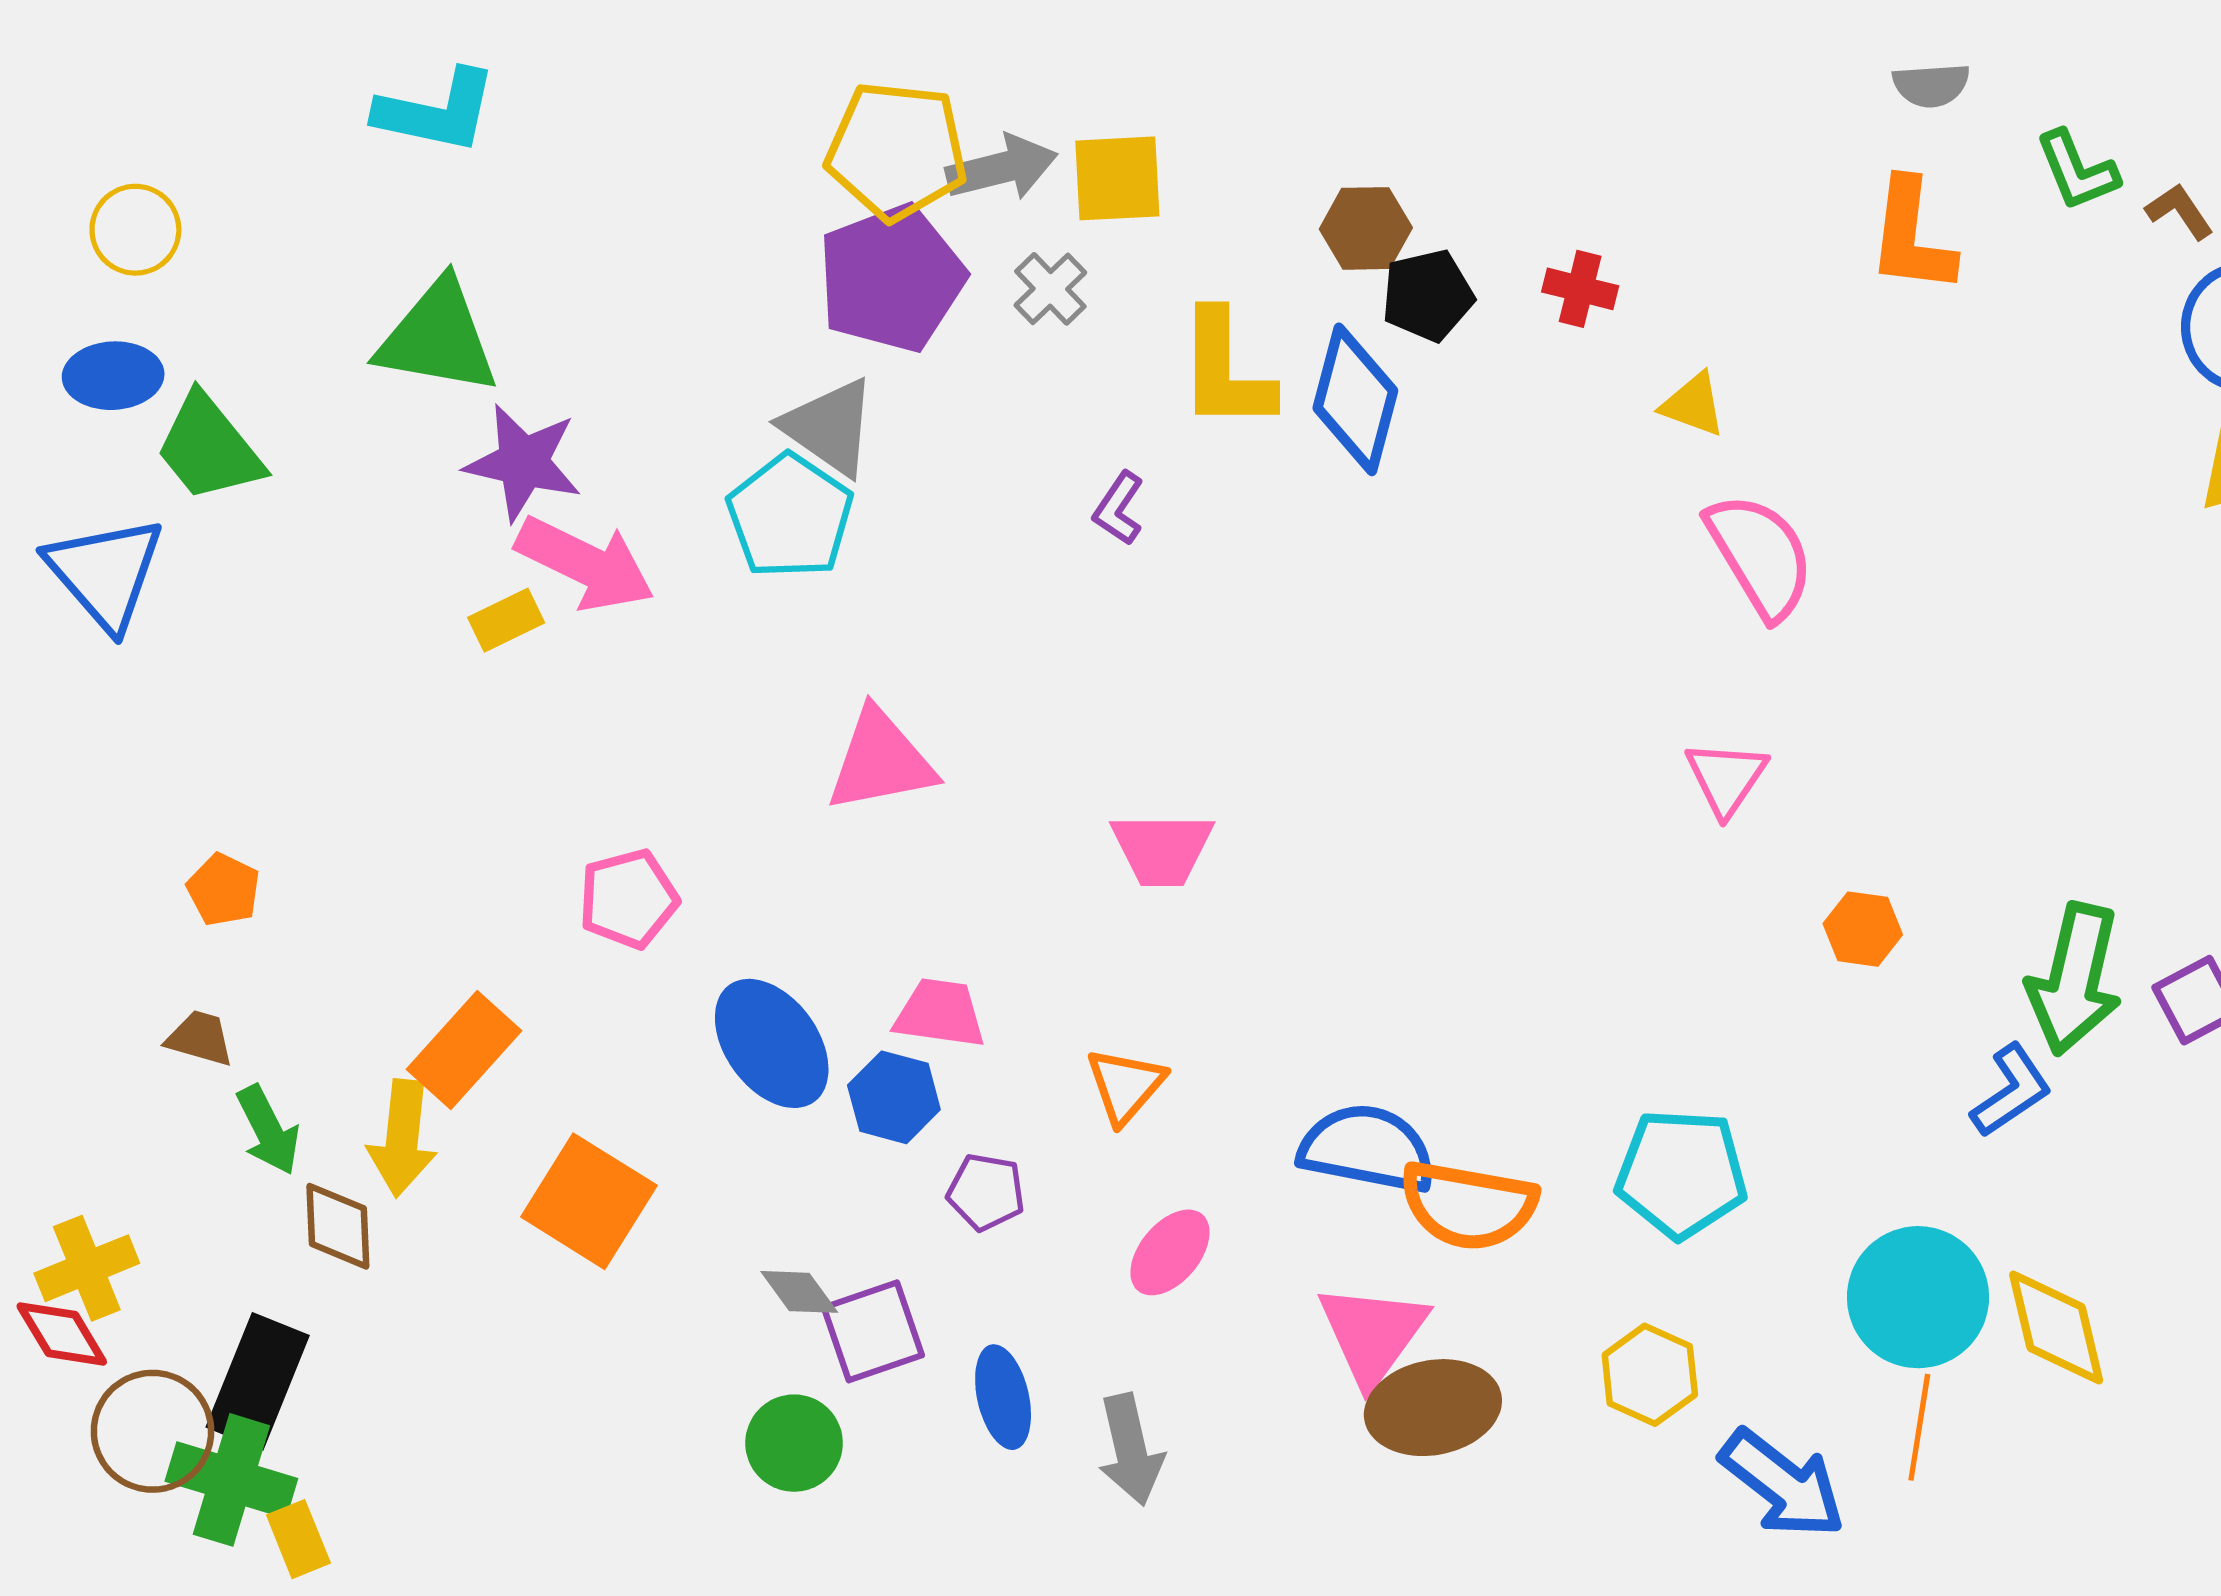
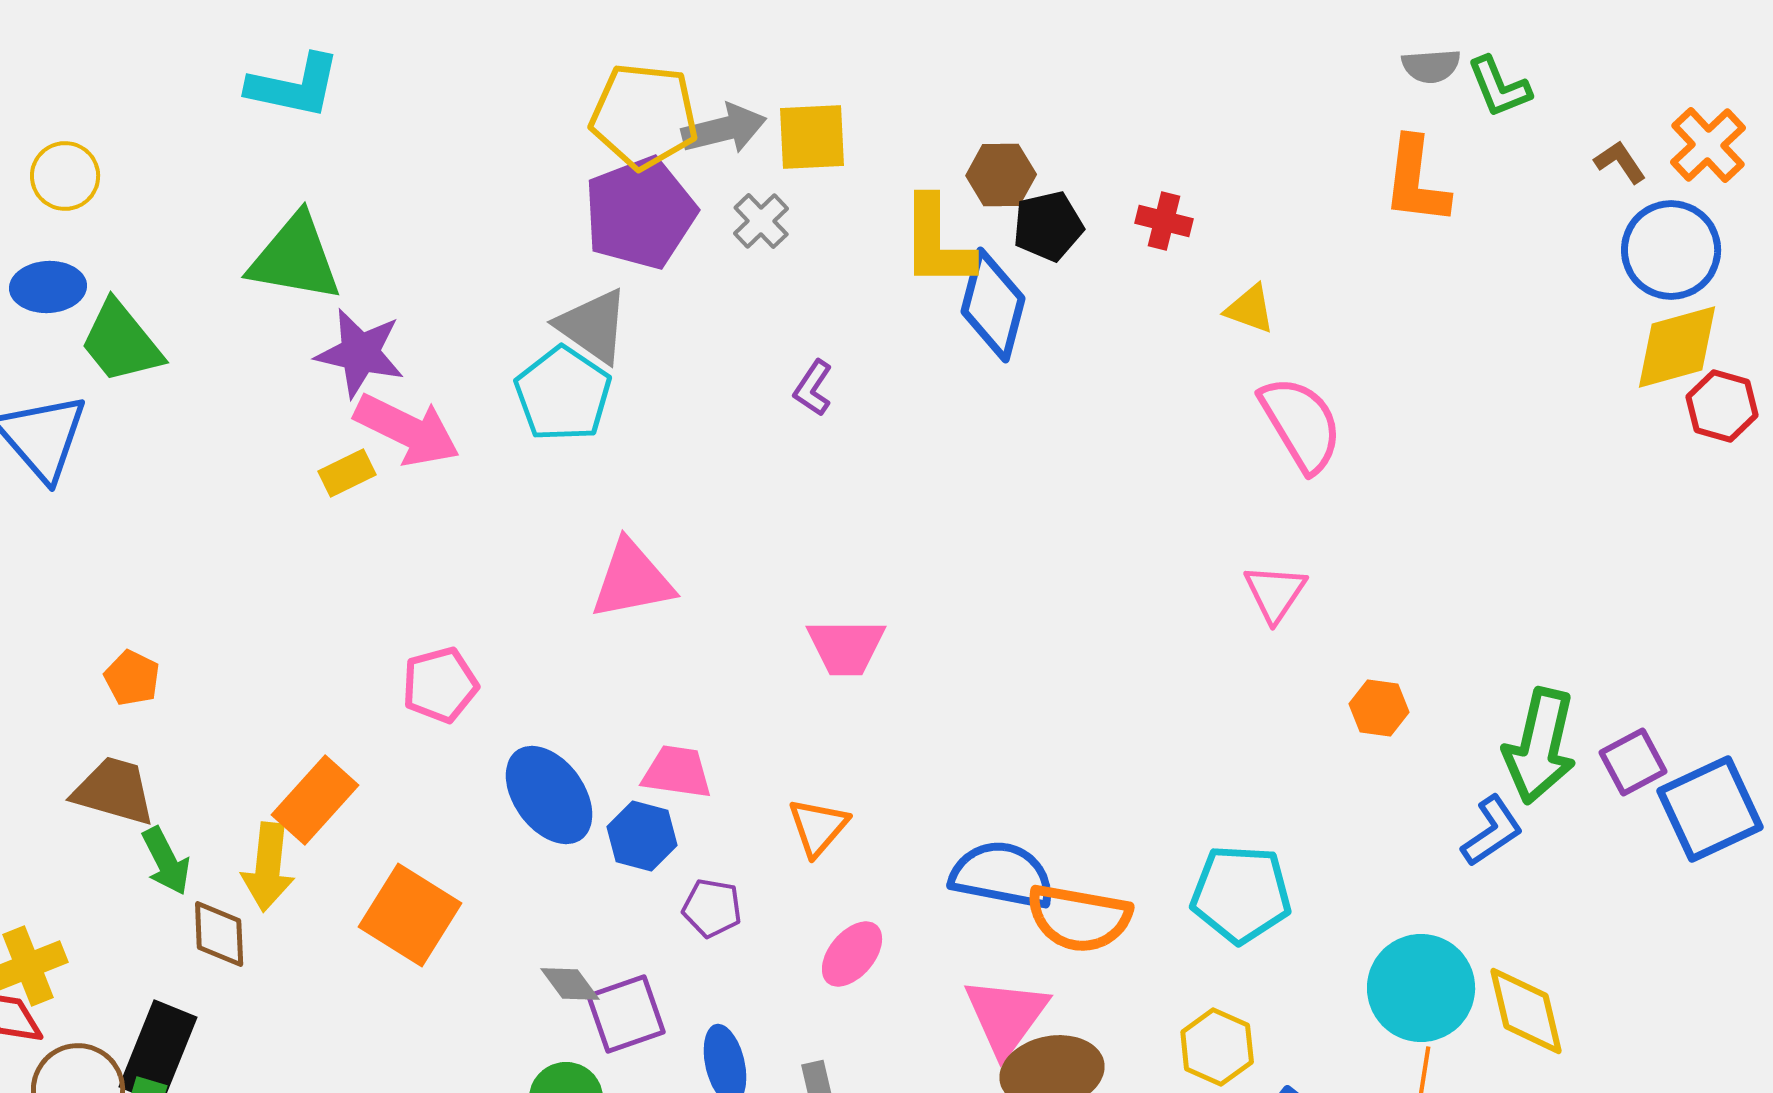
green L-shape: (2077, 171) -> (1499, 87), moved
yellow L-shape: (1225, 370) -> (937, 242), moved
brown trapezoid: (200, 1038) -> (114, 791), size x1.6

